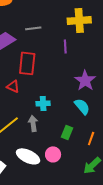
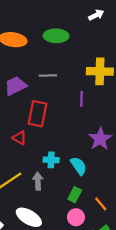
cyan semicircle: (82, 107) -> (79, 166), moved
orange line: (91, 139) -> (101, 204), turned -64
pink circle: (53, 154) -> (76, 217), moved

